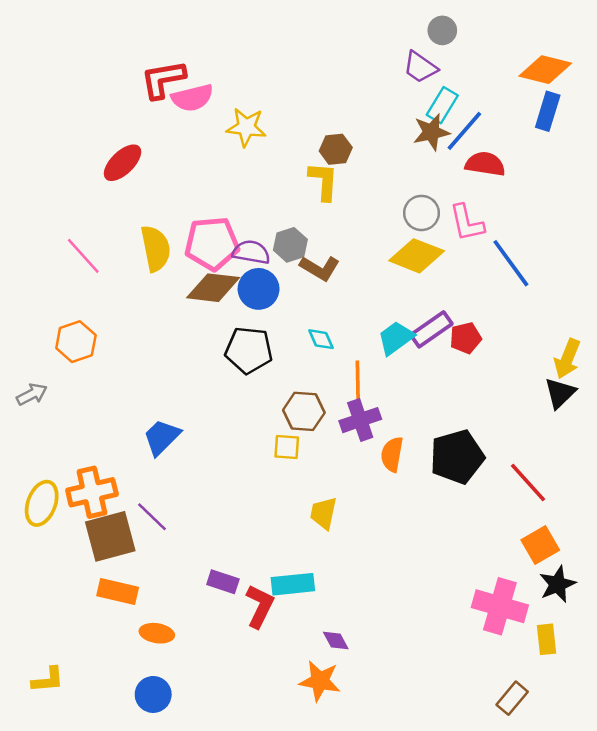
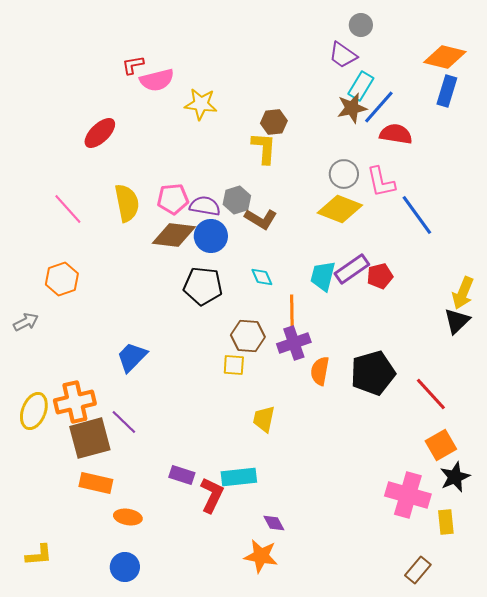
red L-shape: (163, 79) -> (133, 65), size x0.6
pink pentagon: (212, 244) -> (173, 199), size x0.7
cyan trapezoid: (396, 338) -> (323, 276), turned -40

